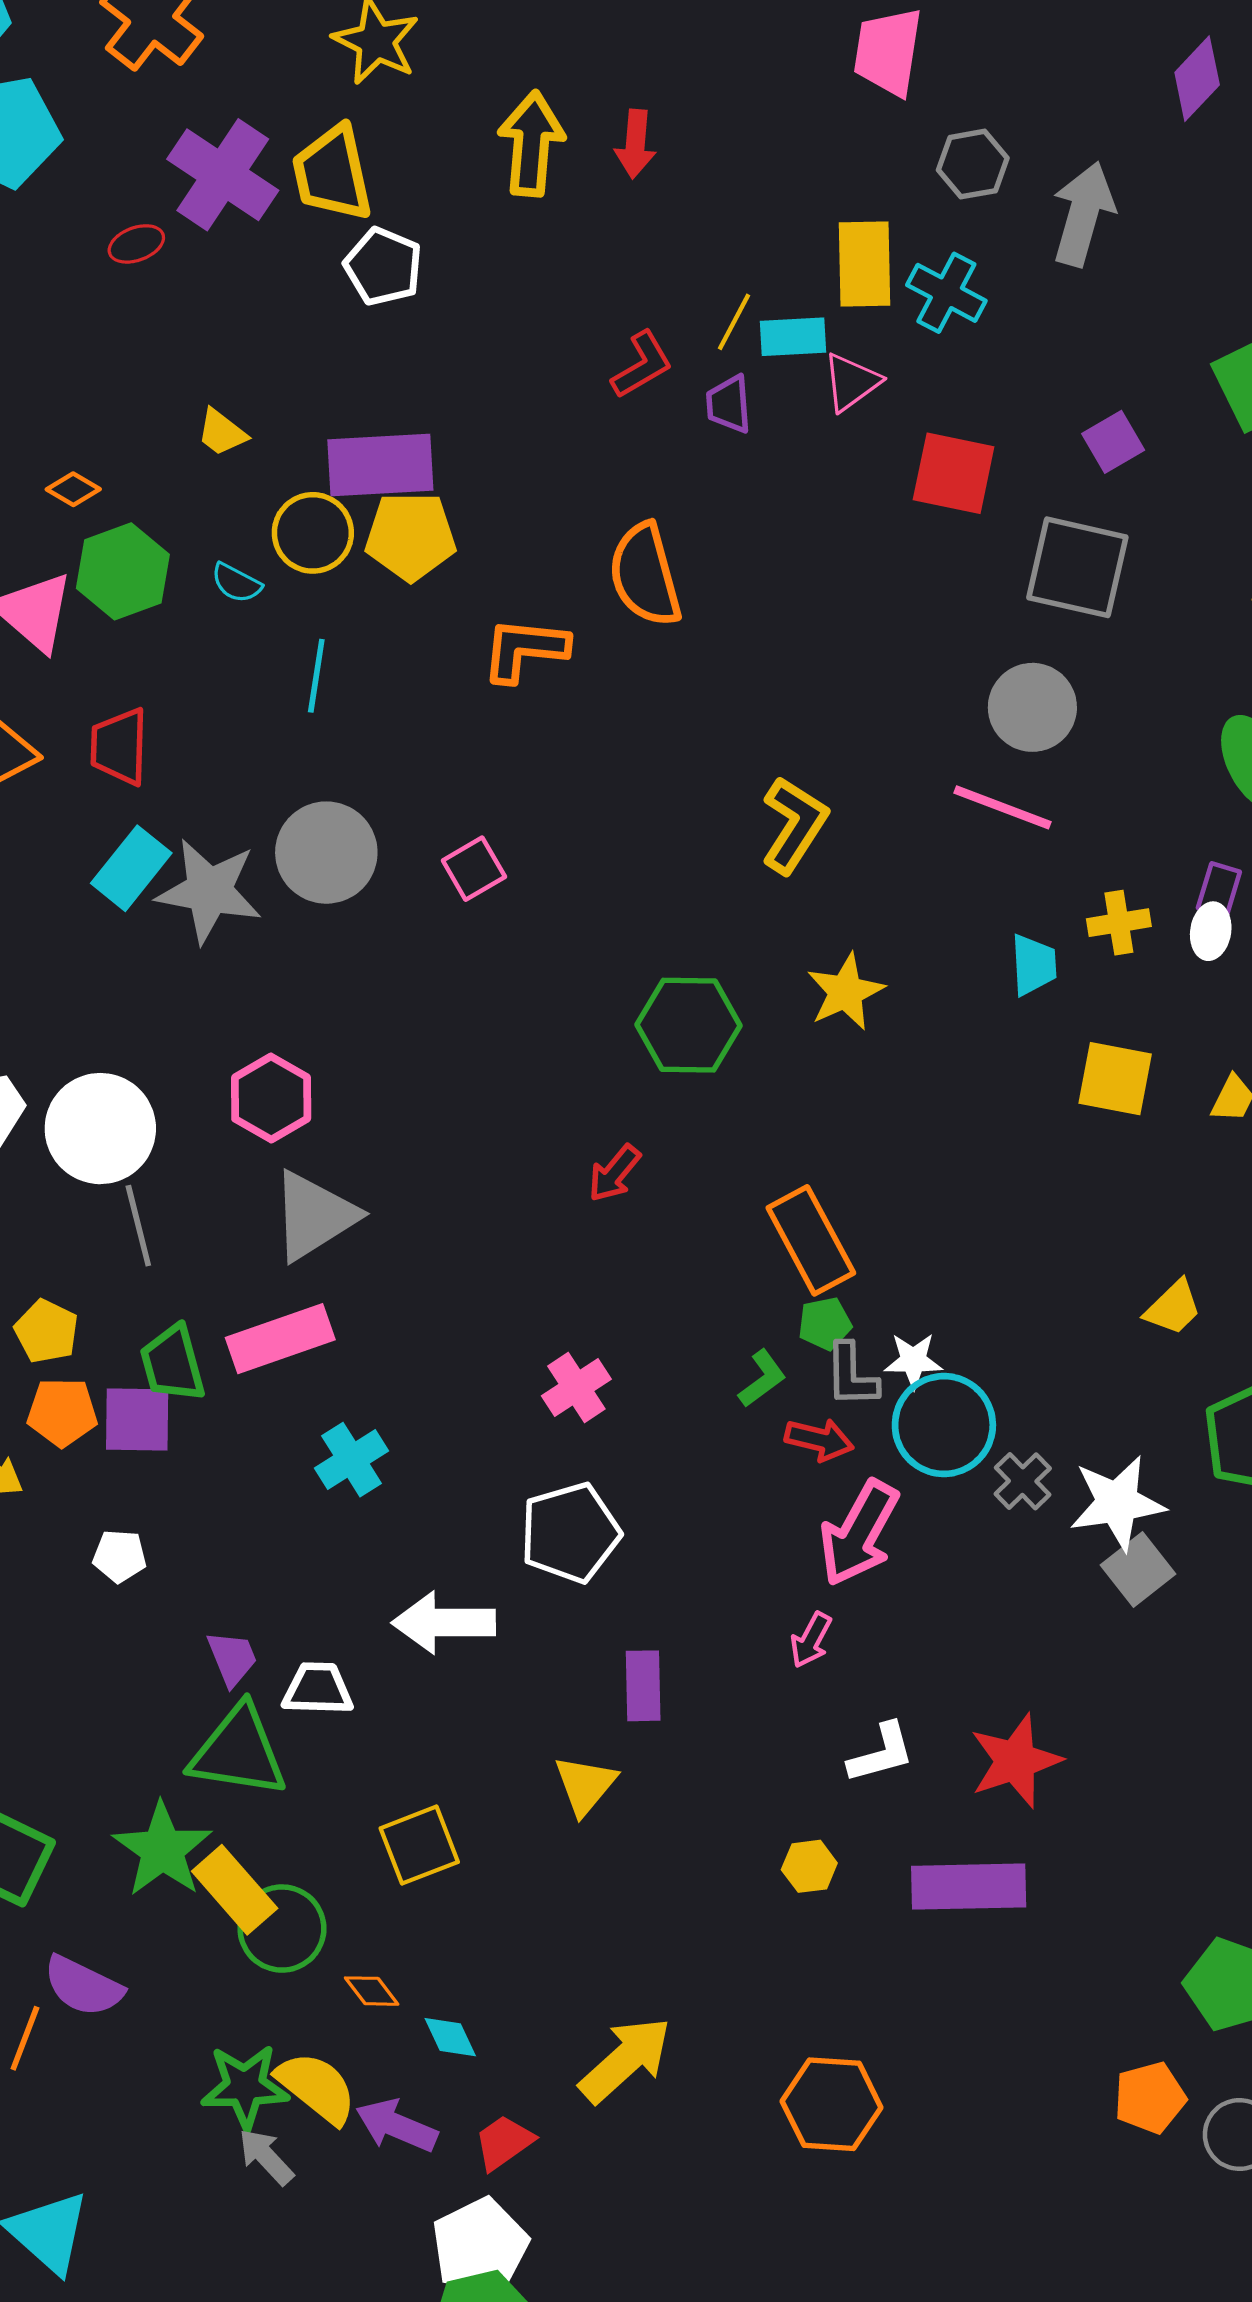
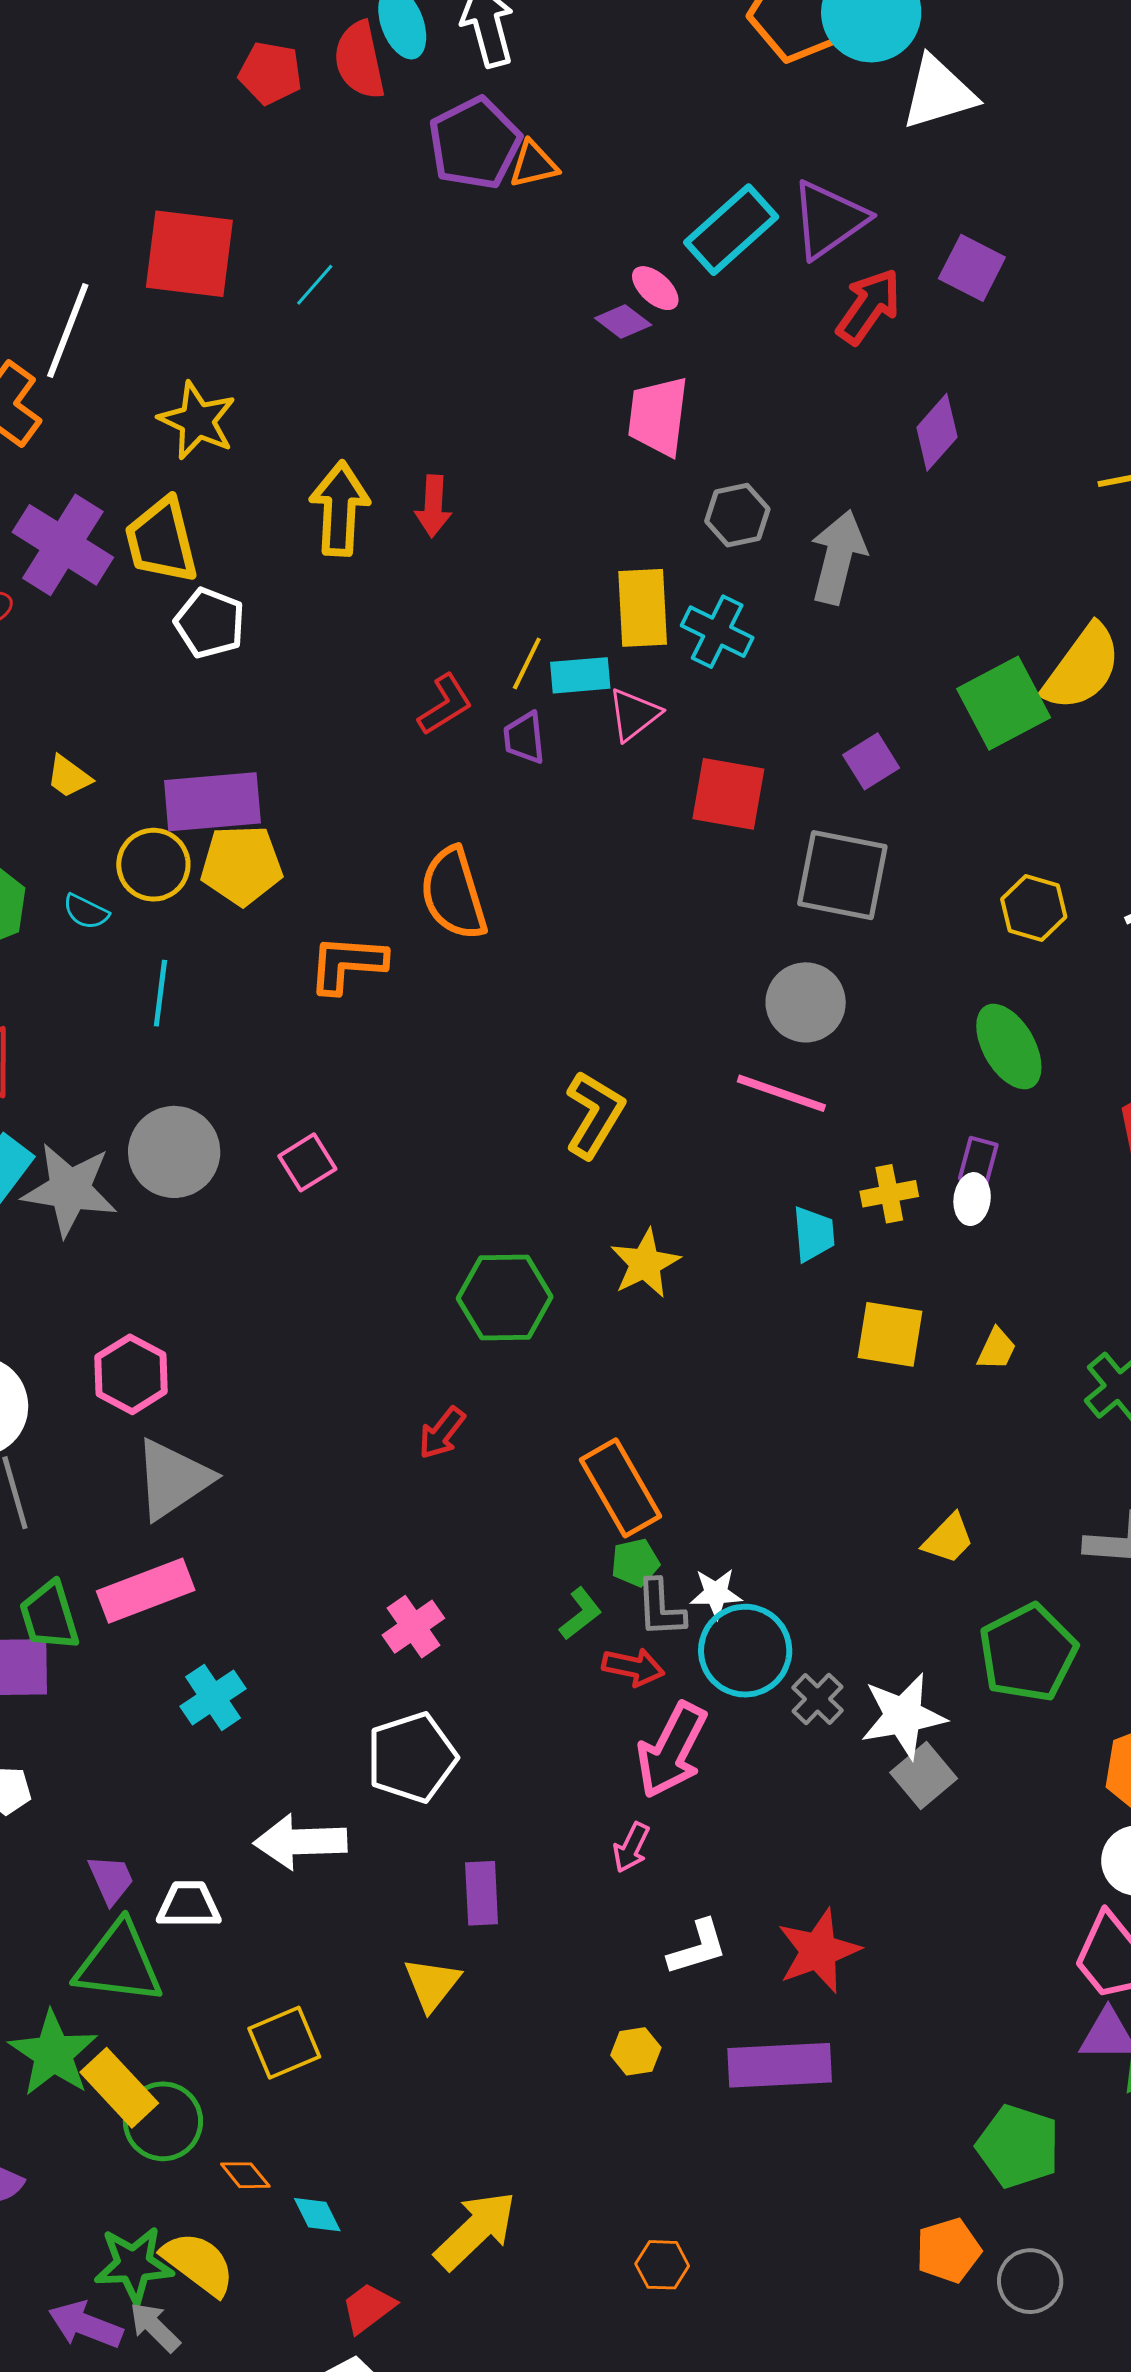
orange hexagon: (832, 2104) -> (662, 2265), size x0.6
purple arrow: (396, 2126) -> (86, 2325), moved

